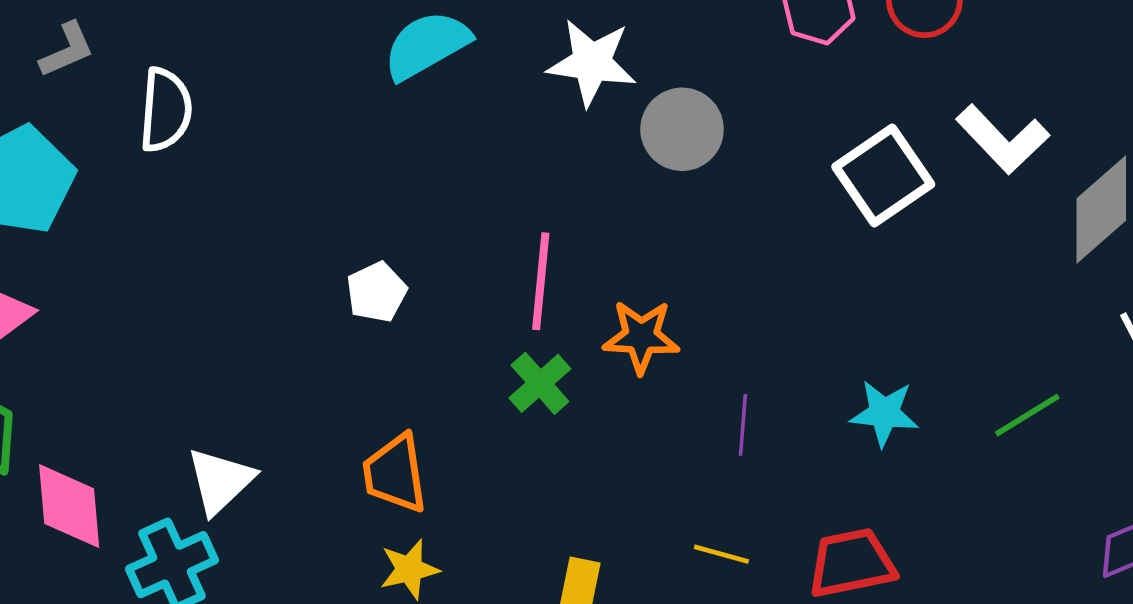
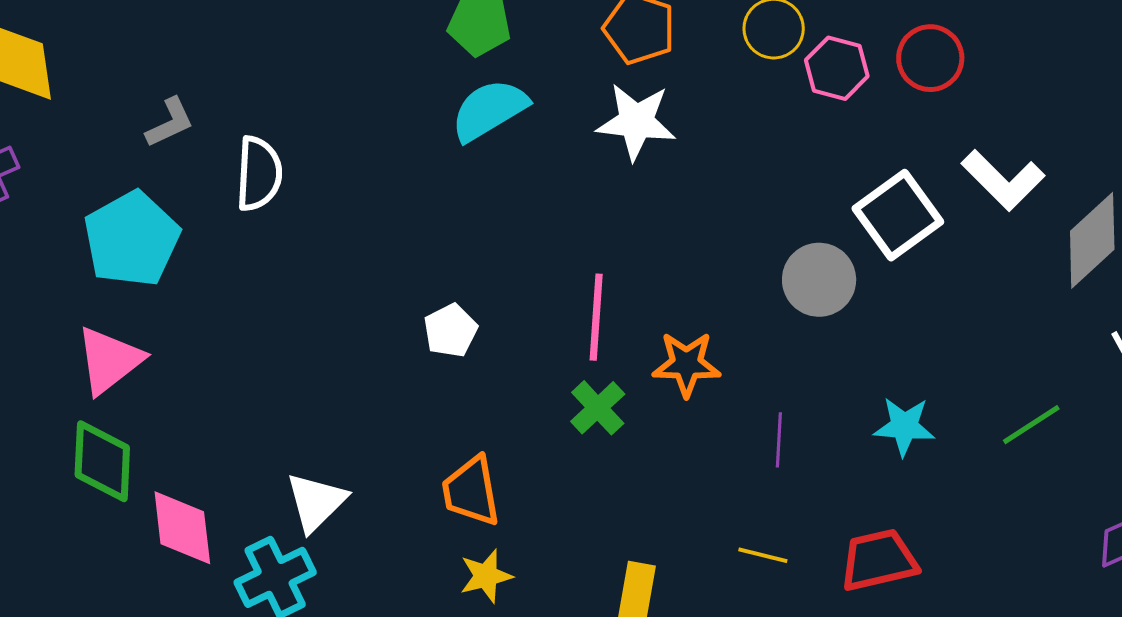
gray circle: (682, 129) -> (819, 280), moved

